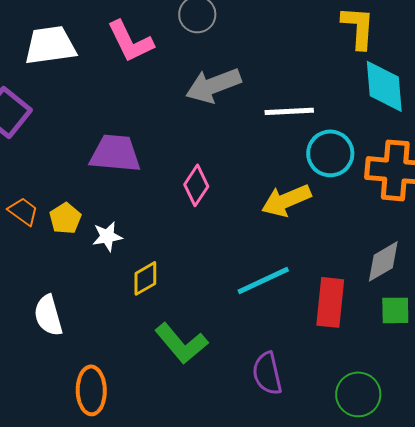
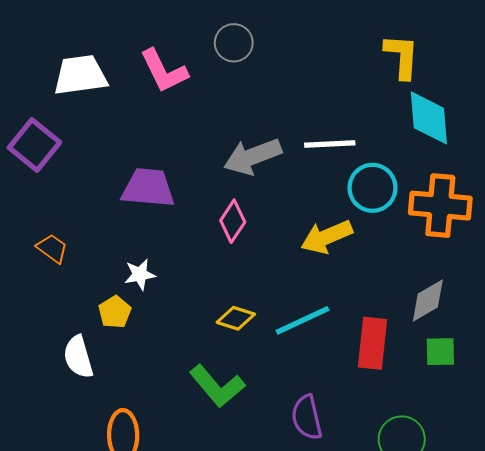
gray arrow: (213, 85) -> (253, 157), moved
yellow pentagon: (65, 218) -> (115, 312), moved
yellow diamond: (145, 278) -> (236, 318), moved, turned 48

